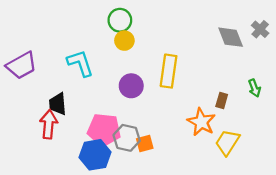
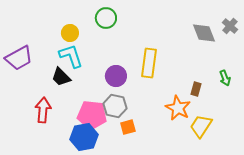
yellow circle: (124, 41) -> (70, 33), moved
black trapezoid: (58, 104) -> (61, 77), moved, turned -40
gray hexagon: (127, 138) -> (115, 106), moved

